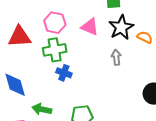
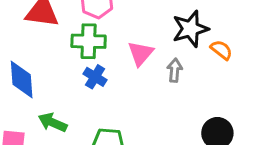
pink triangle: (90, 27) -> (141, 53), moved, turned 36

